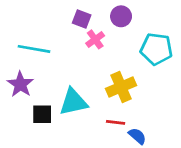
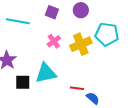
pink cross: (95, 39) -> (54, 41), moved
cyan line: (34, 49) -> (18, 21), moved
yellow cross: (121, 87) -> (81, 44), moved

